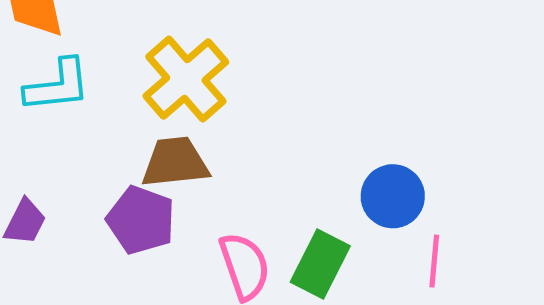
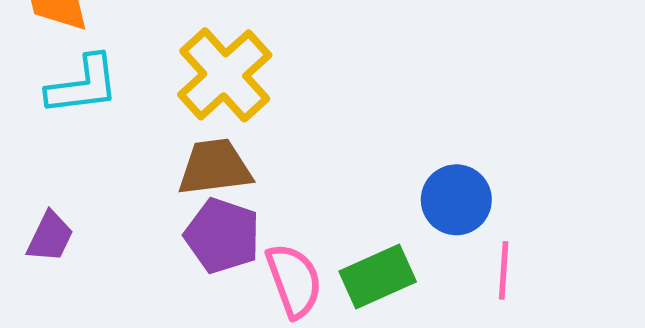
purple pentagon: (141, 220) -> (222, 236), moved
green rectangle: (320, 264) -> (378, 276), turned 40

